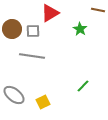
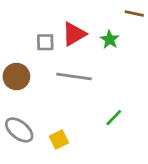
red triangle: (50, 13) -> (74, 34), moved
brown circle: (12, 29) -> (16, 77), moved
gray line: (32, 56) -> (74, 77), moved

